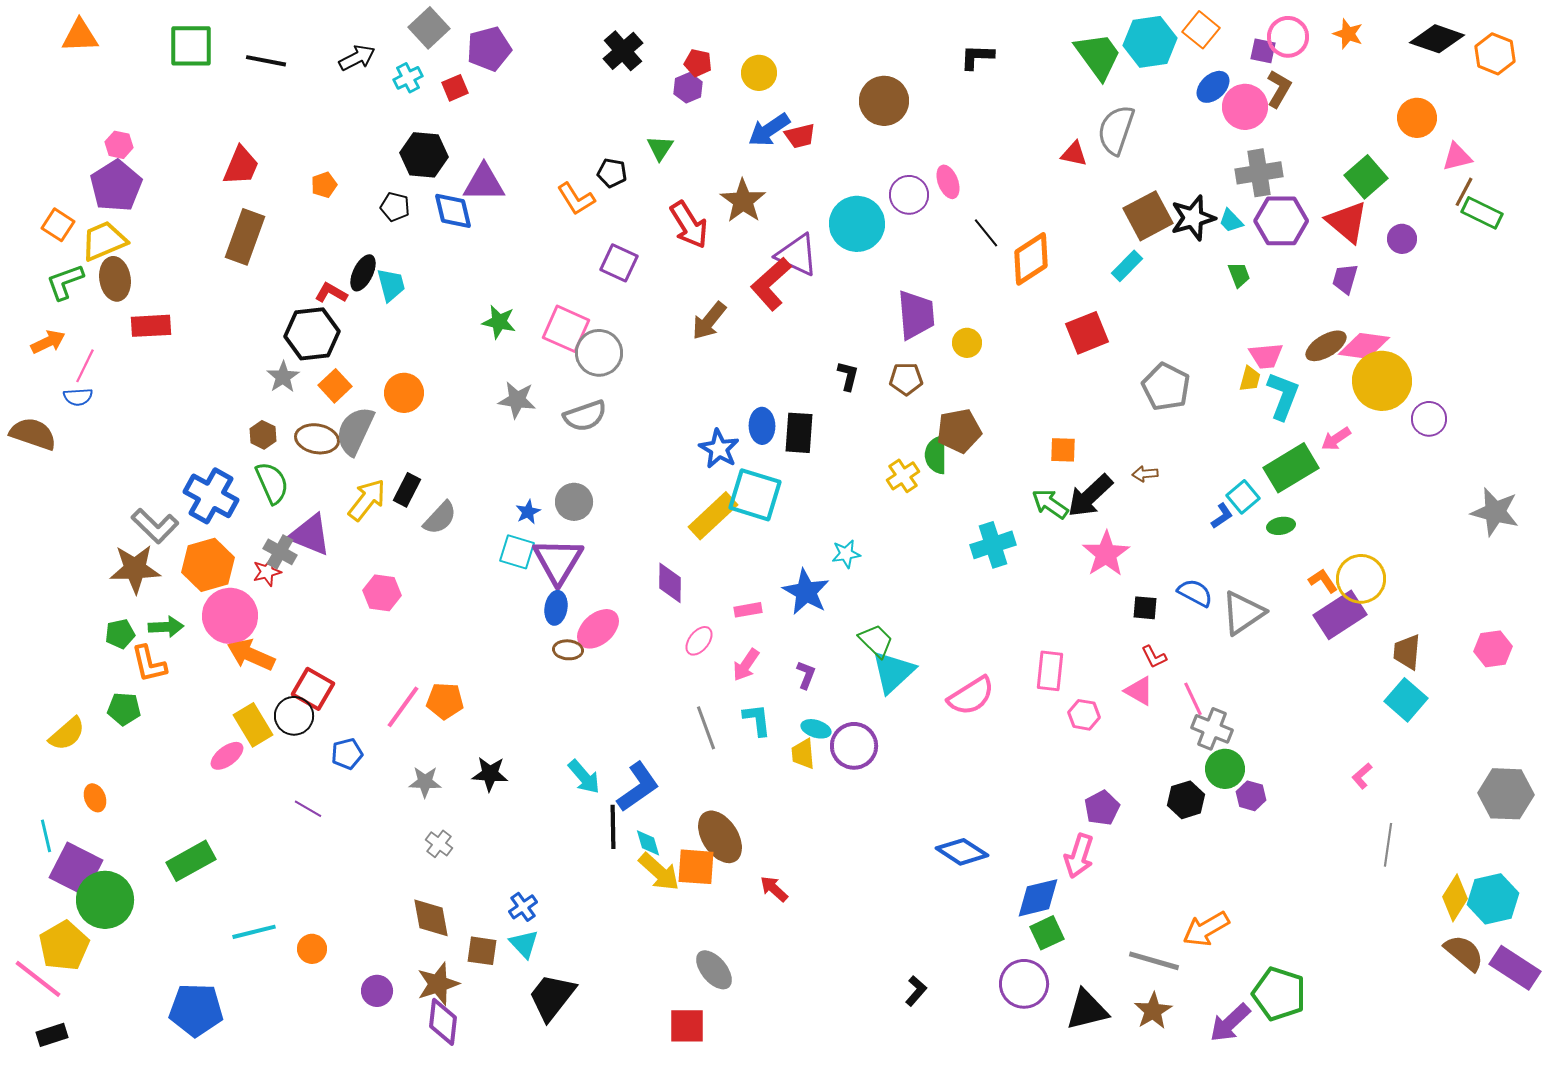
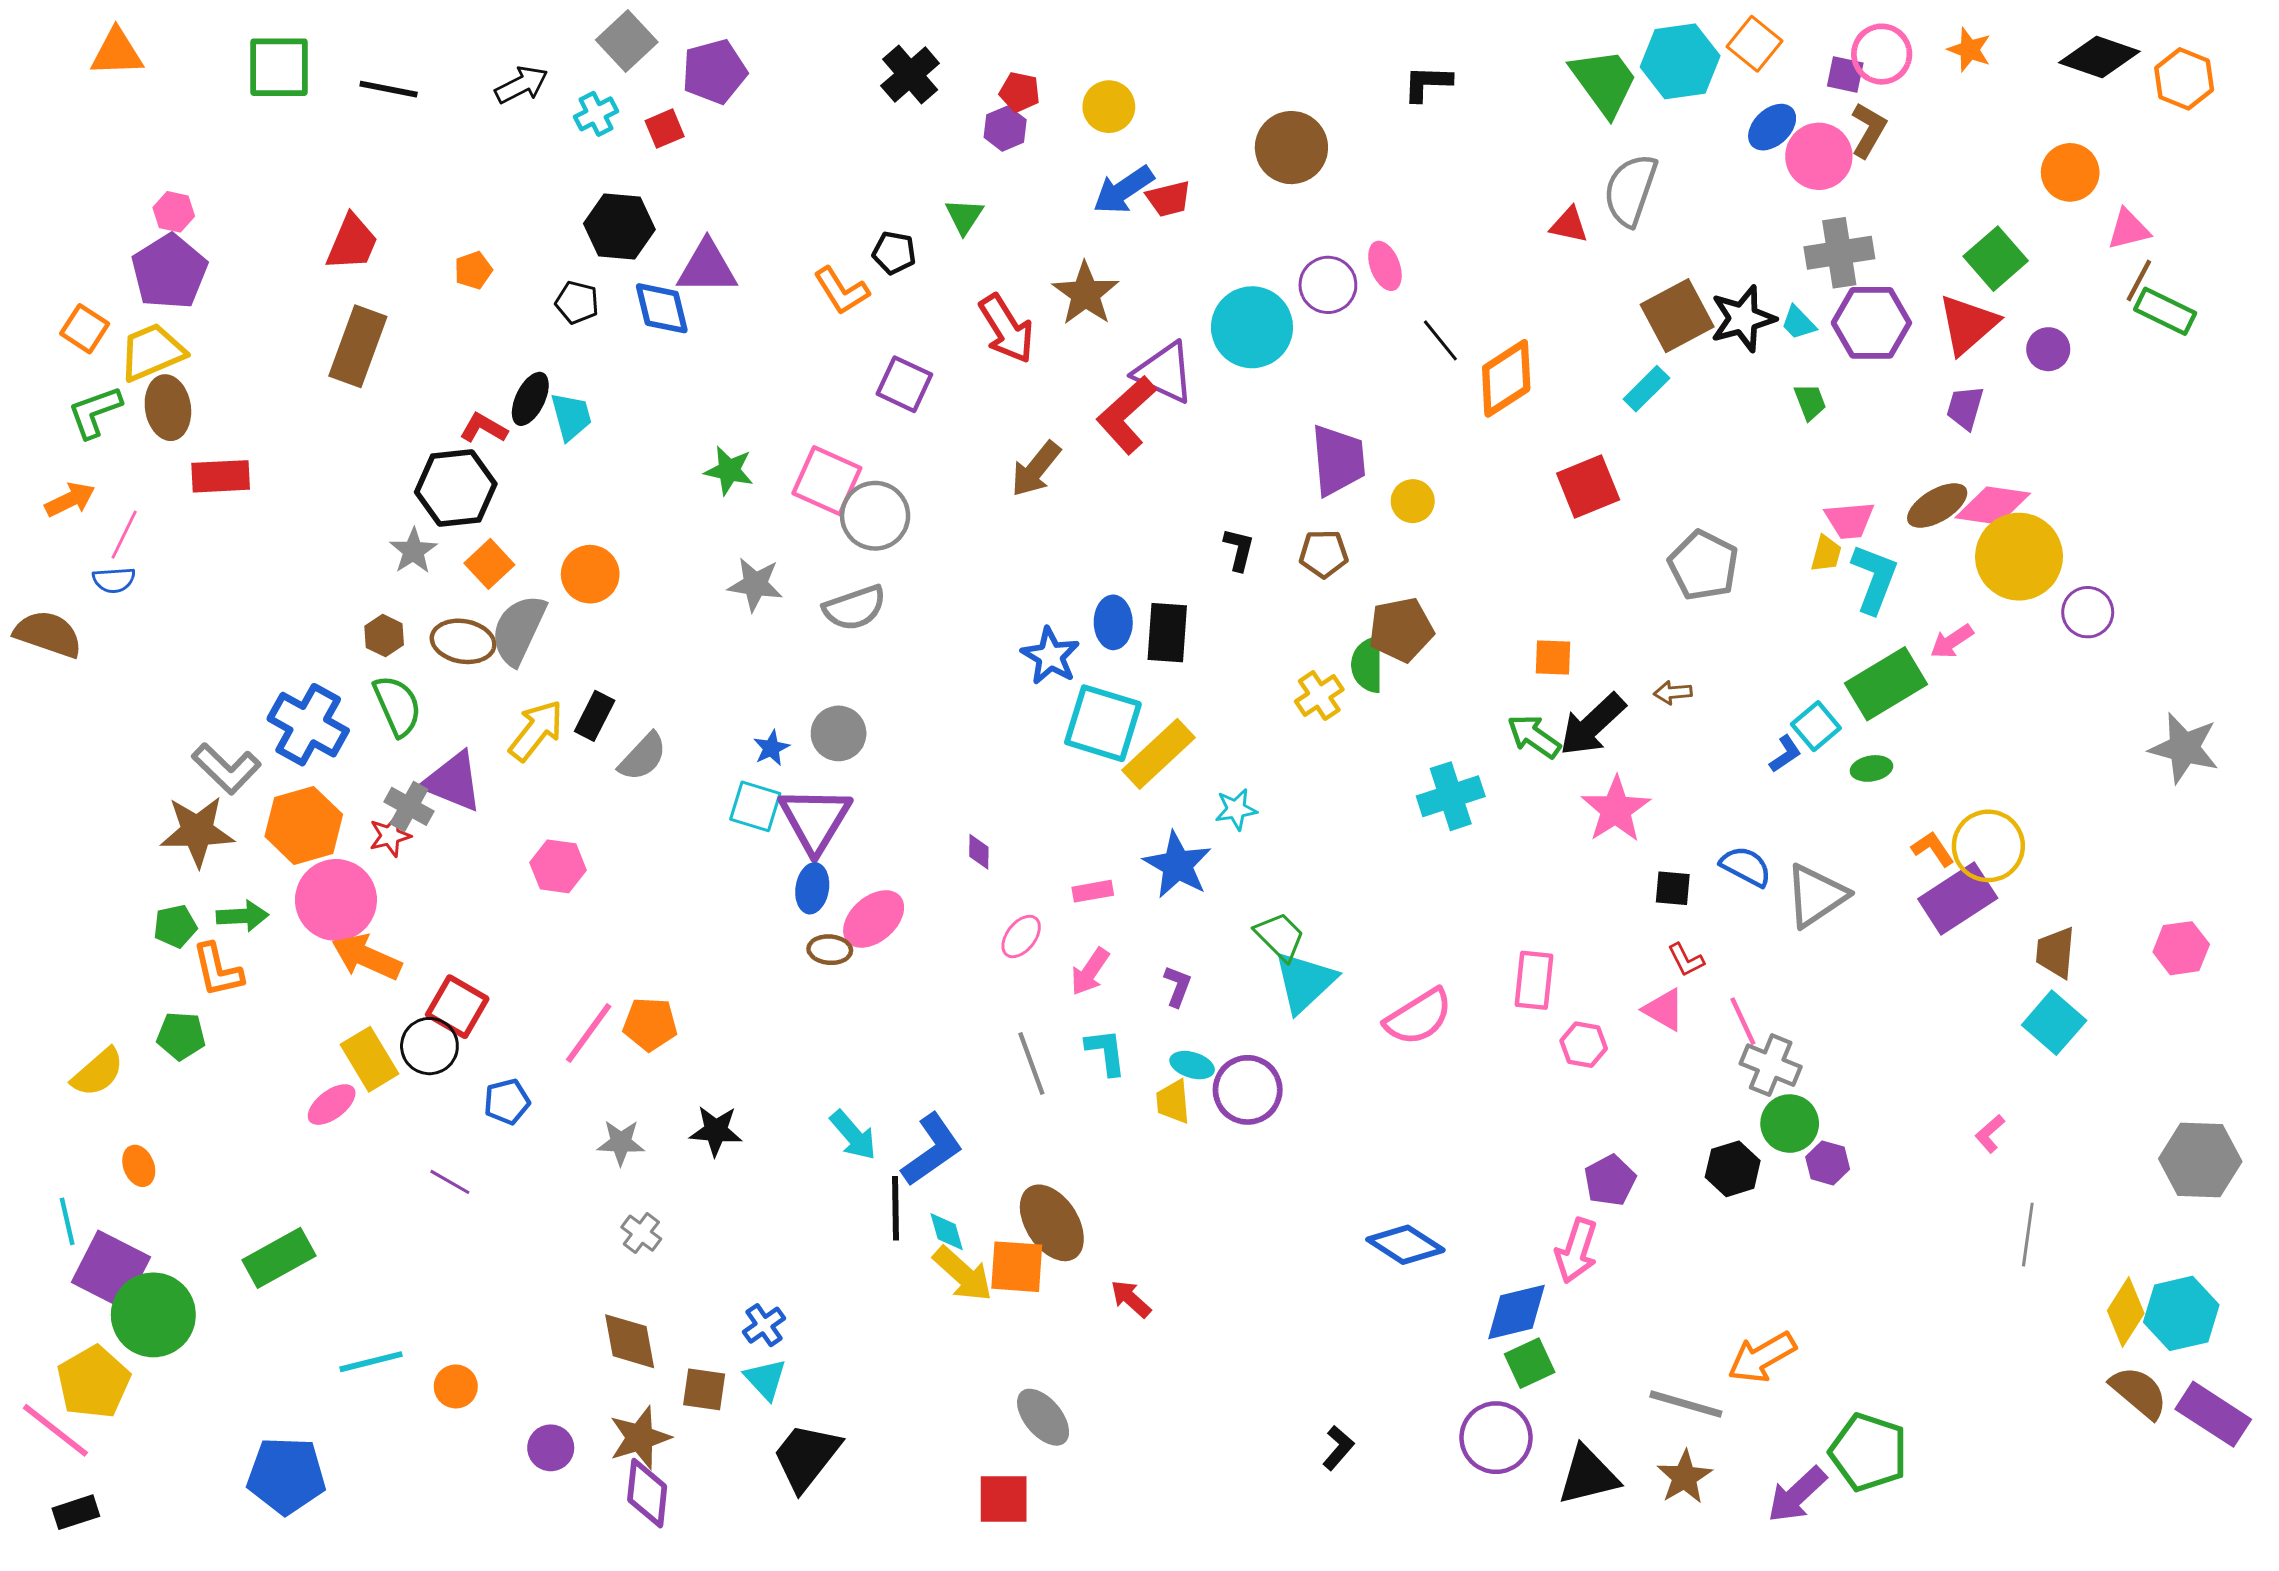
red triangle: (1347, 222) -> (1968, 324), turned 39
yellow rectangle: (713, 516) -> (1158, 754), moved
purple diamond: (670, 583) -> (979, 852), size x0.6

